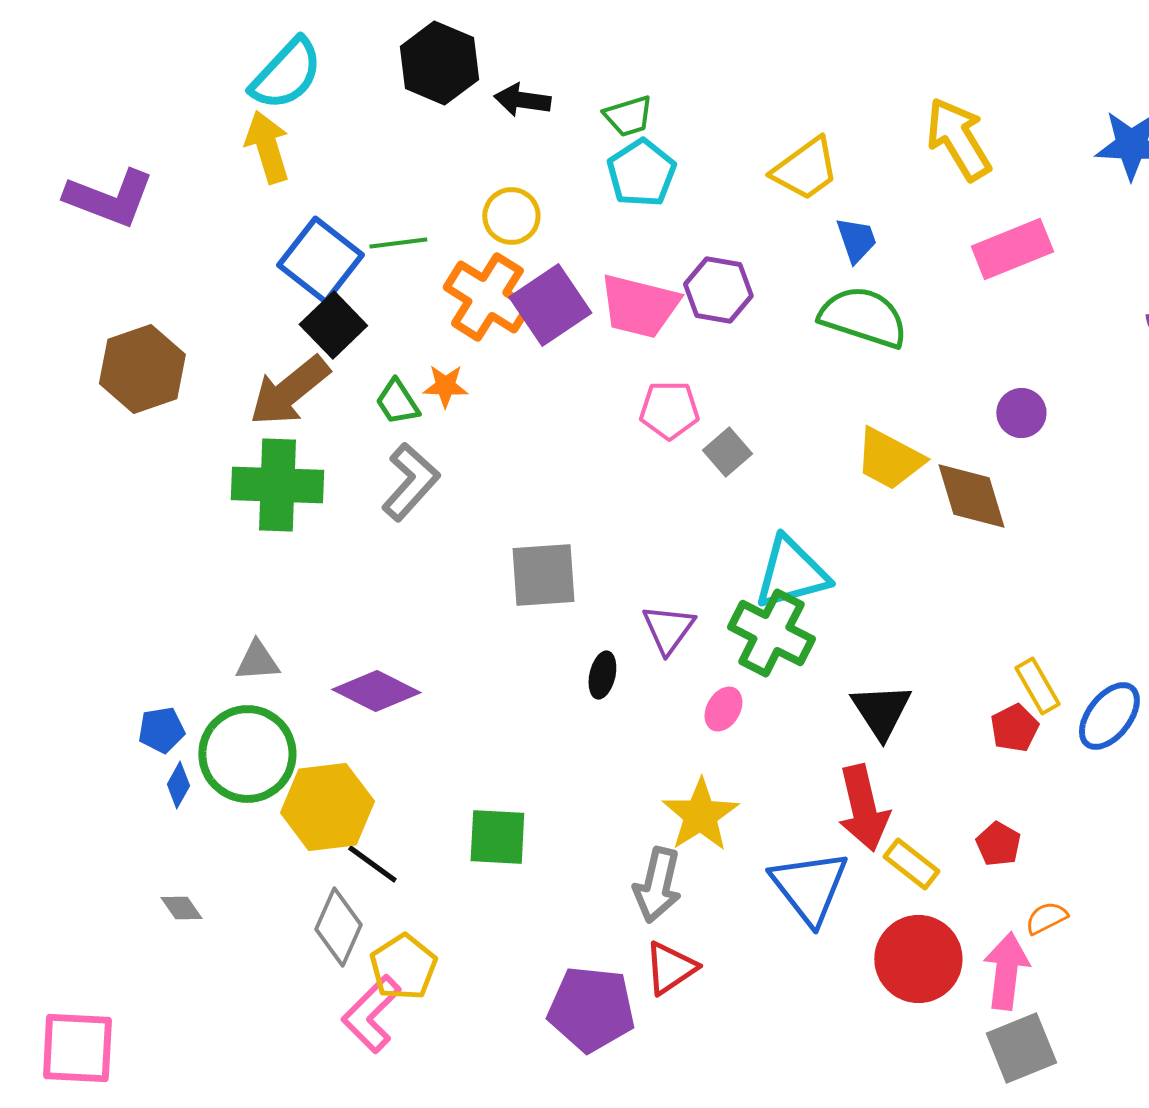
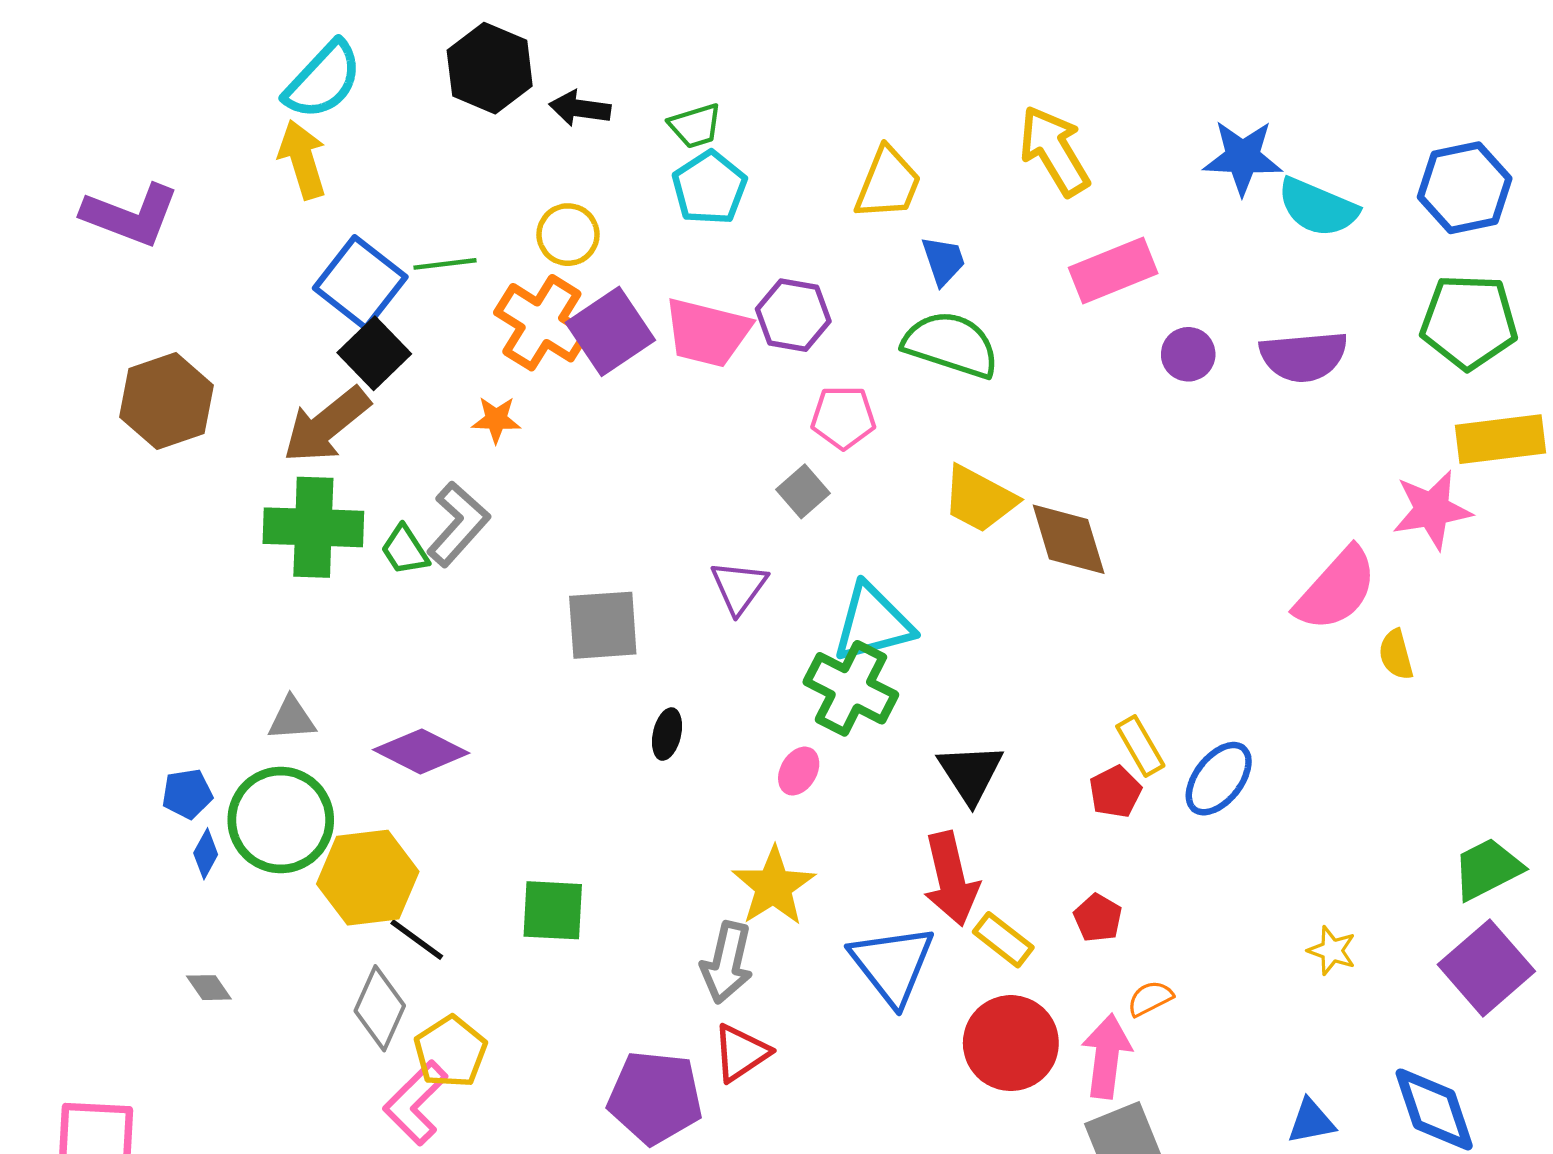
yellow trapezoid: (805, 169) -> (888, 183), turned -32
green trapezoid: (397, 402) -> (405, 550), moved
pink pentagon: (669, 410) -> (843, 417), moved
purple circle: (1021, 413) -> (1188, 354), moved
purple triangle: (668, 629) -> (739, 587), moved

